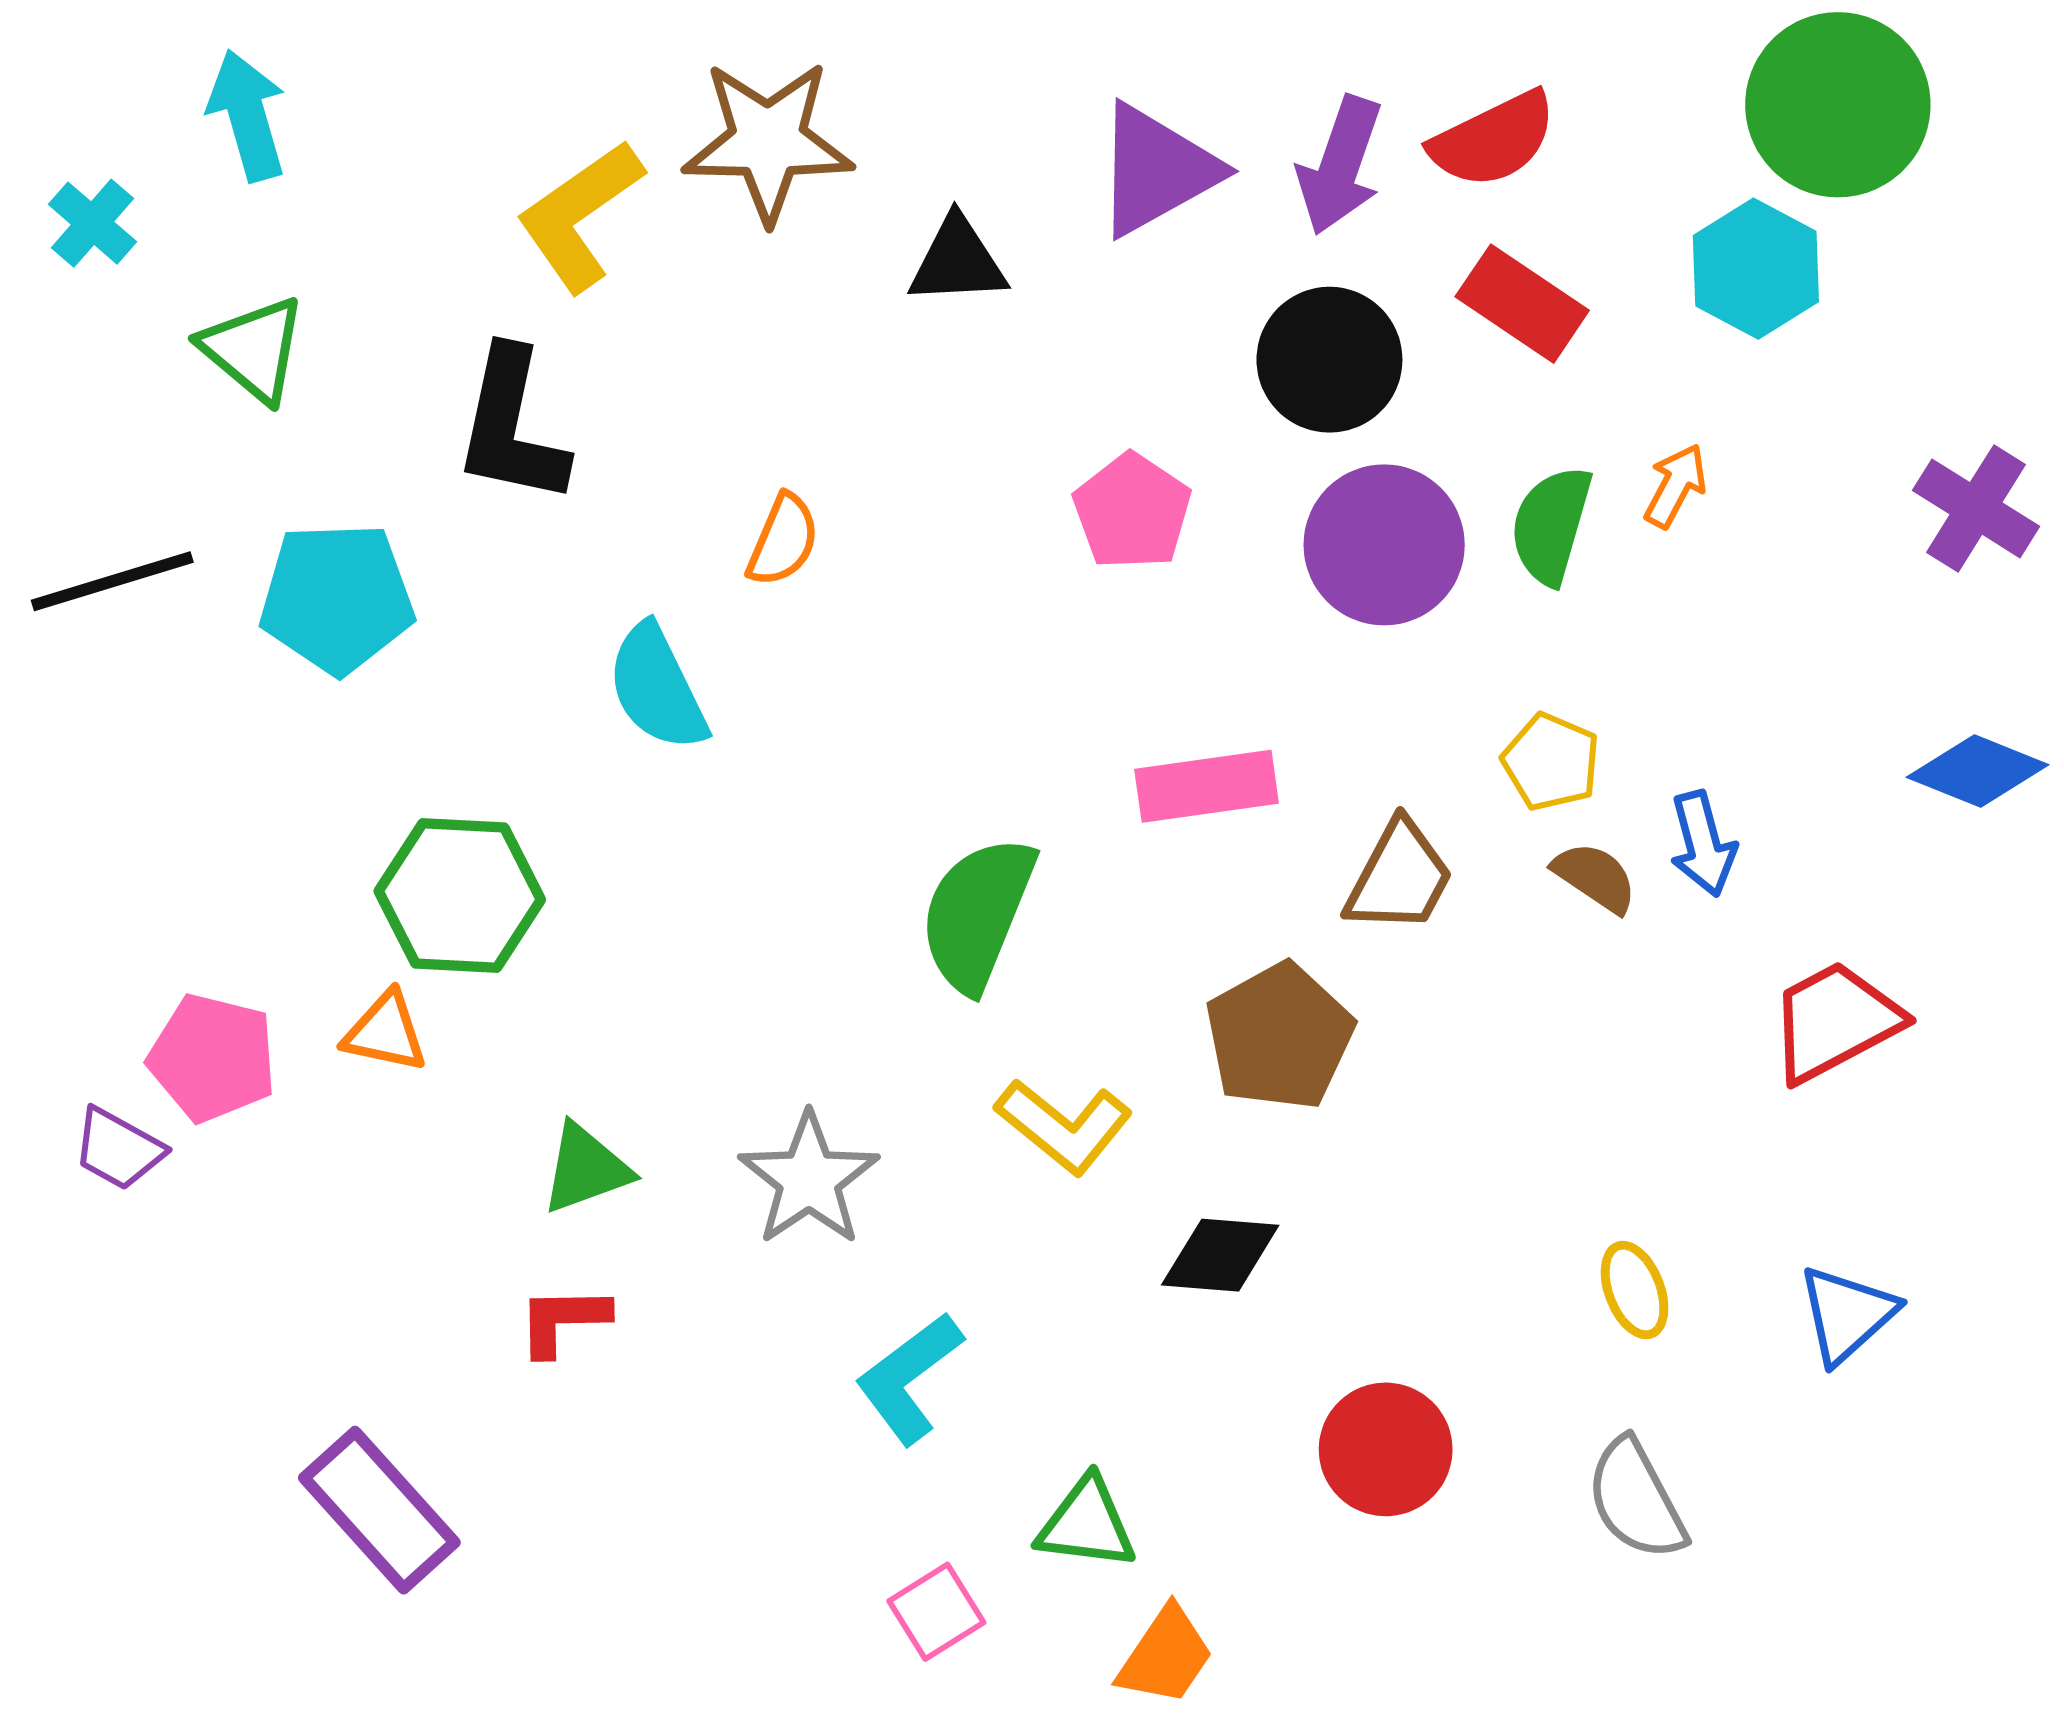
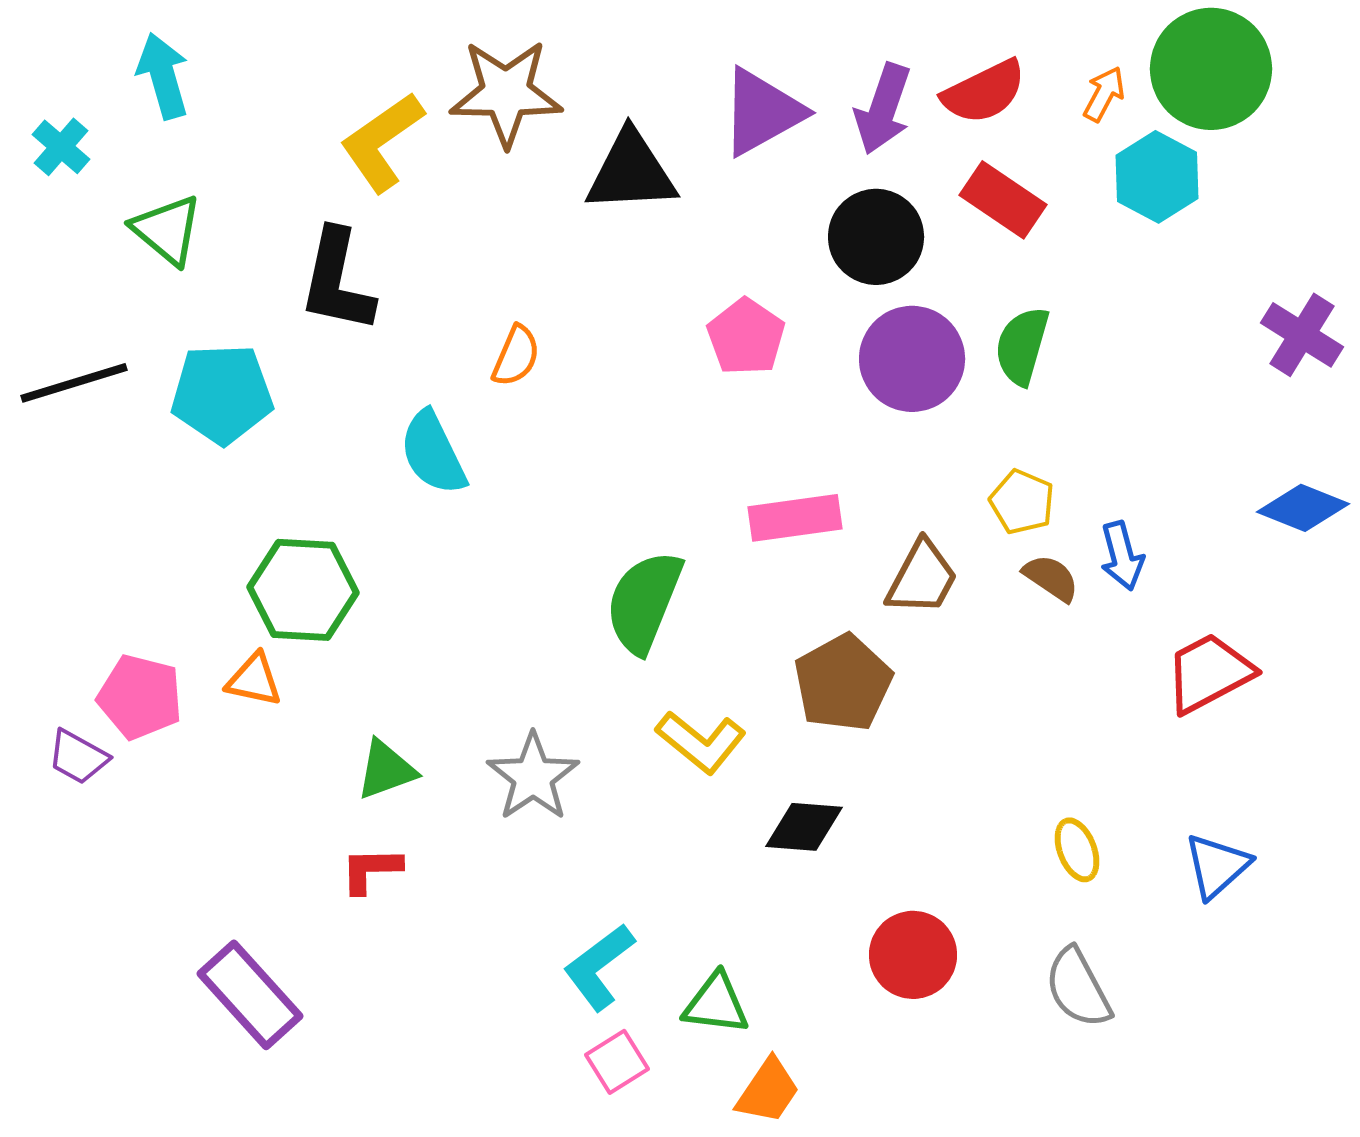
black triangle: (958, 261) -> (631, 172), size x1.4
orange arrow: (1676, 486) -> (1104, 94), moved
cyan L-shape: (909, 1378) -> (599, 967), moved

